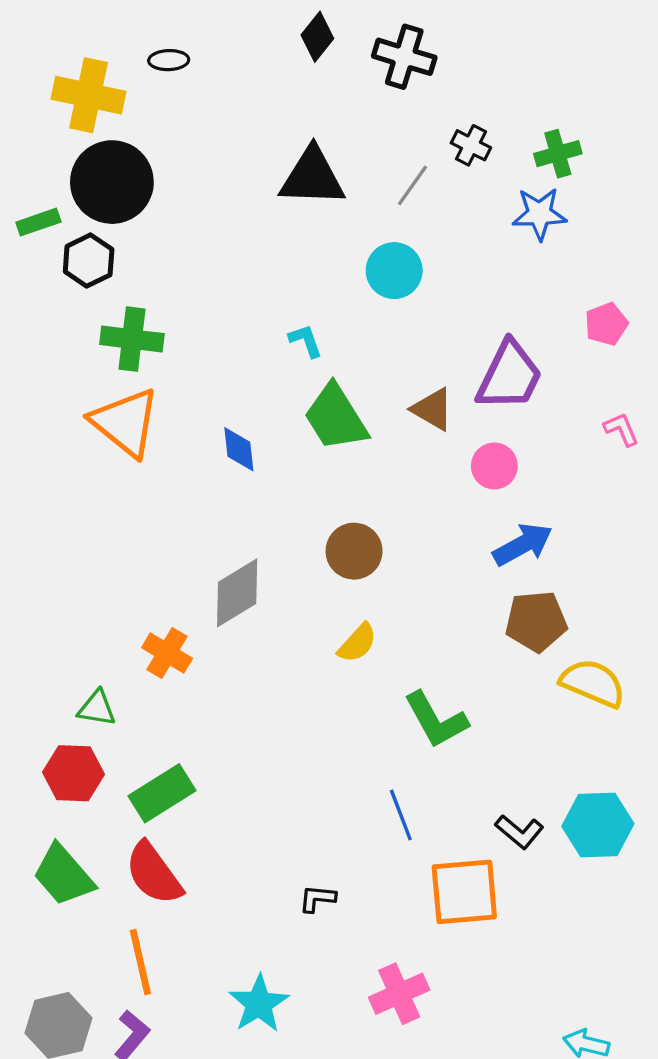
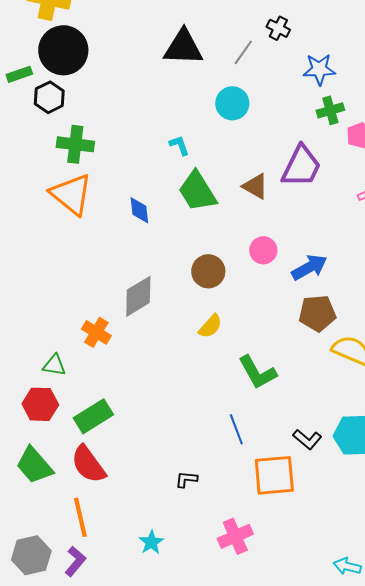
green cross: (558, 154) -> (330, 110), moved
pink circle: (494, 466) -> (263, 250), moved
cyan star: (259, 1004) -> (151, 542), size x0.7

